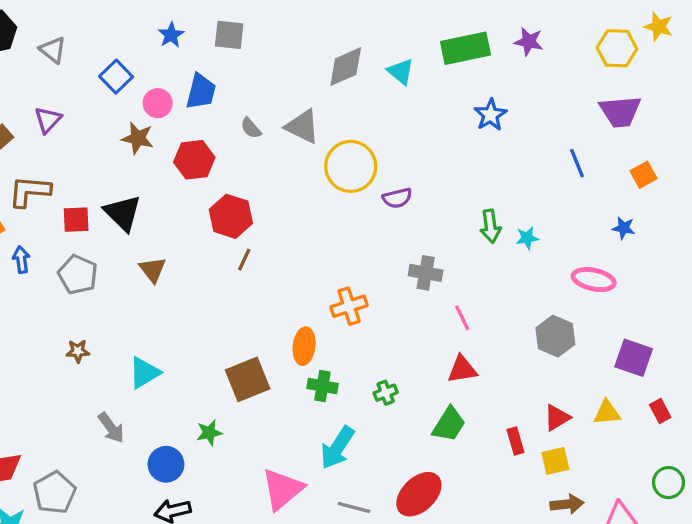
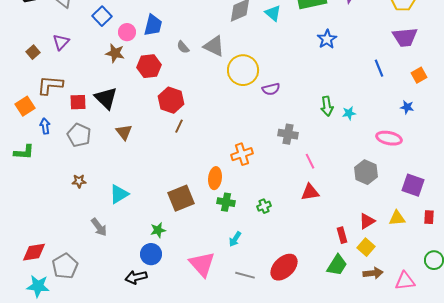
red rectangle: (660, 411) -> (429, 217), turned 32
green trapezoid: (449, 424) -> (337, 265), moved
cyan arrow: (337, 448) -> (235, 239), size x0.6
yellow square: (555, 461) -> (366, 247), turned -36
blue circle: (166, 464) -> (151, 254), moved
pink triangle: (282, 489) -> (202, 264), turned -32

